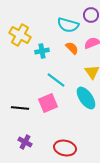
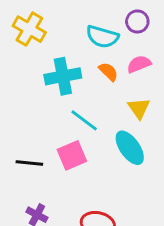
yellow cross: (20, 35) -> (29, 29), moved
cyan cross: (42, 51) -> (63, 76), size x1.6

